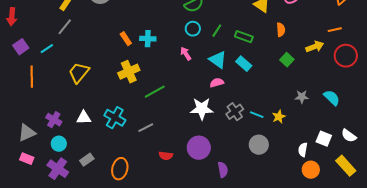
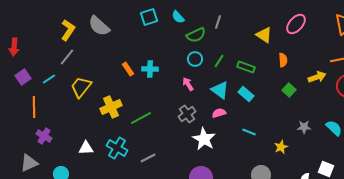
yellow cross: (129, 72) -> (111, 107), moved
yellow trapezoid: (79, 73) -> (81, 87), moved
green line: (155, 92) -> (141, 118), moved
white star: (202, 109) -> (204, 139), turned 30
gray cross: (235, 112) -> (187, 114), moved
cyan line: (257, 115) -> (249, 132), moved
purple cross: (54, 120) -> (44, 136), moved

